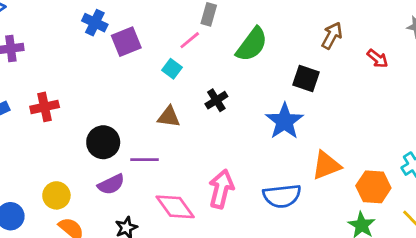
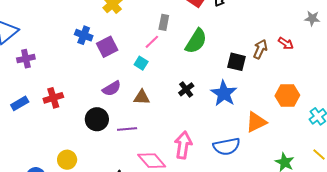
brown arrow: (332, 36) -> (260, 49), moved
black cross: (216, 100) -> (186, 89), moved
purple semicircle: (111, 184) -> (112, 88), moved
orange hexagon: (373, 187) -> (287, 96), moved

